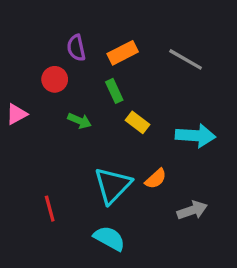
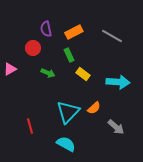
gray arrow: (192, 210) -> (116, 127), turned 60

